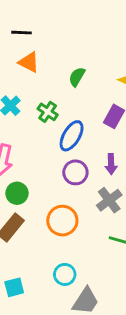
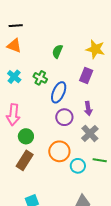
orange triangle: (29, 62) -> (14, 46), moved
cyan circle: (65, 274) -> (78, 166), moved

